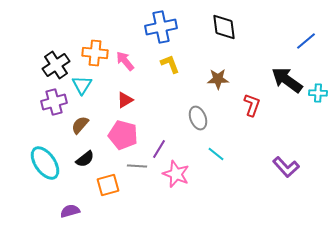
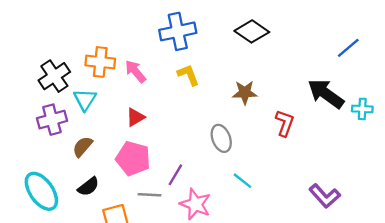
black diamond: (224, 27) -> (252, 31), turned -48

